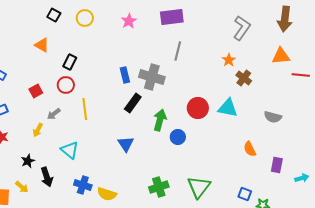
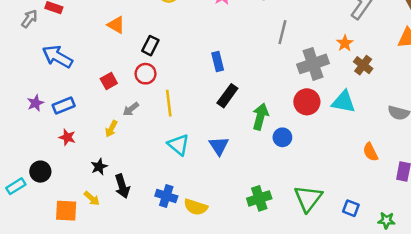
gray cross: (152, 77) -> (313, 64), moved, turned -35
cyan triangle: (70, 150) -> (179, 145), moved
blue square: (245, 194) -> (351, 208), moved

